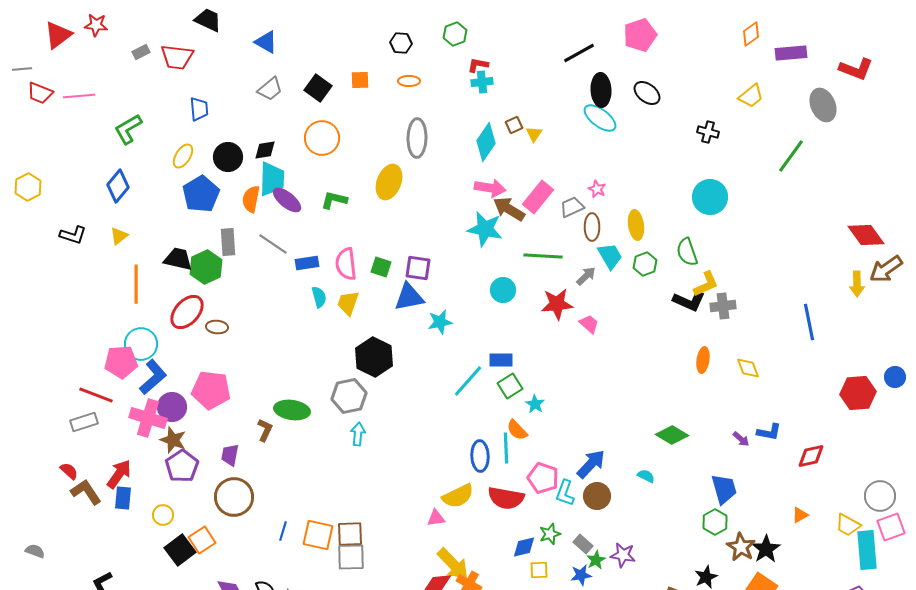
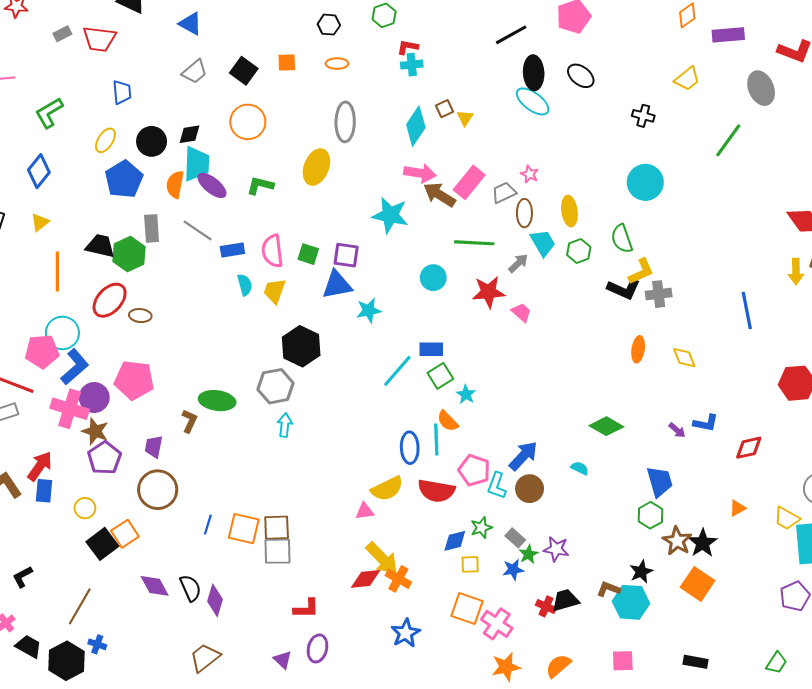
cyan star: (485, 229) -> (390, 215), moved

